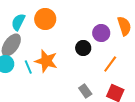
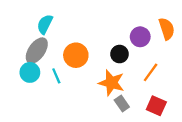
orange circle: (45, 19) -> (76, 55), moved
orange star: (46, 61) -> (111, 83), moved

